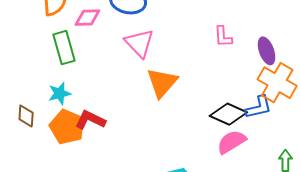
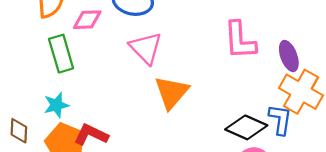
pink L-shape: (223, 37) -> (240, 40), size x1.6
blue L-shape: (259, 107) -> (280, 120), turned -68

